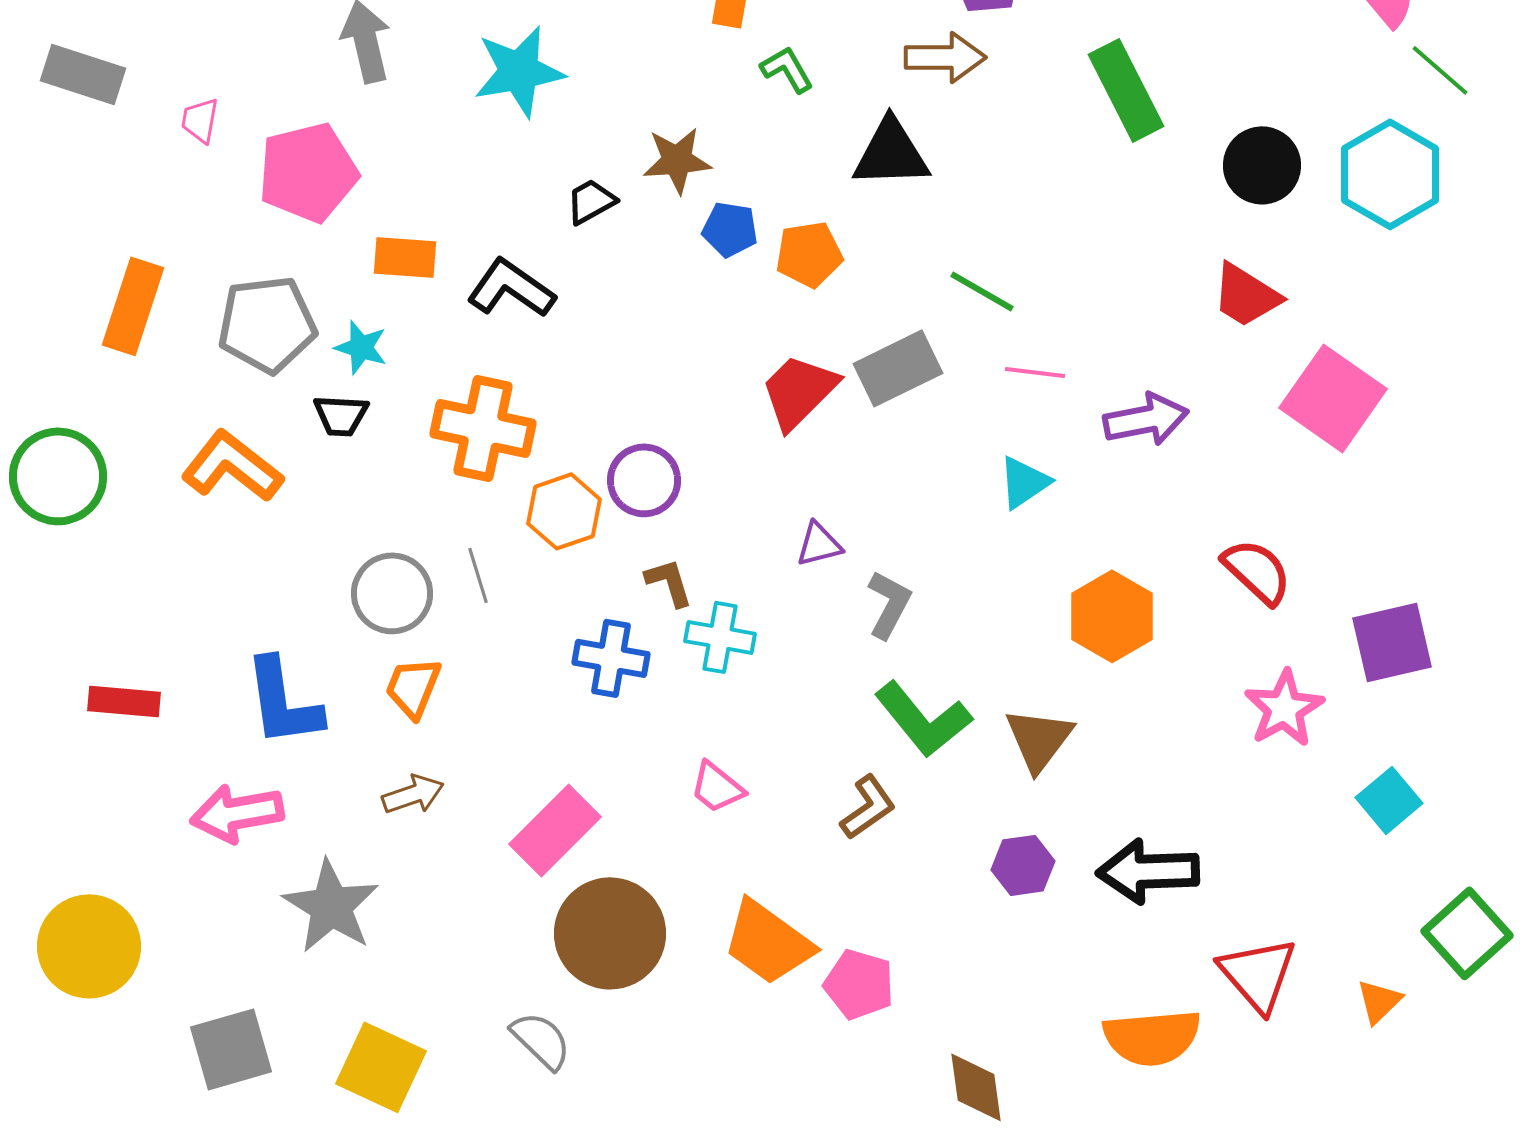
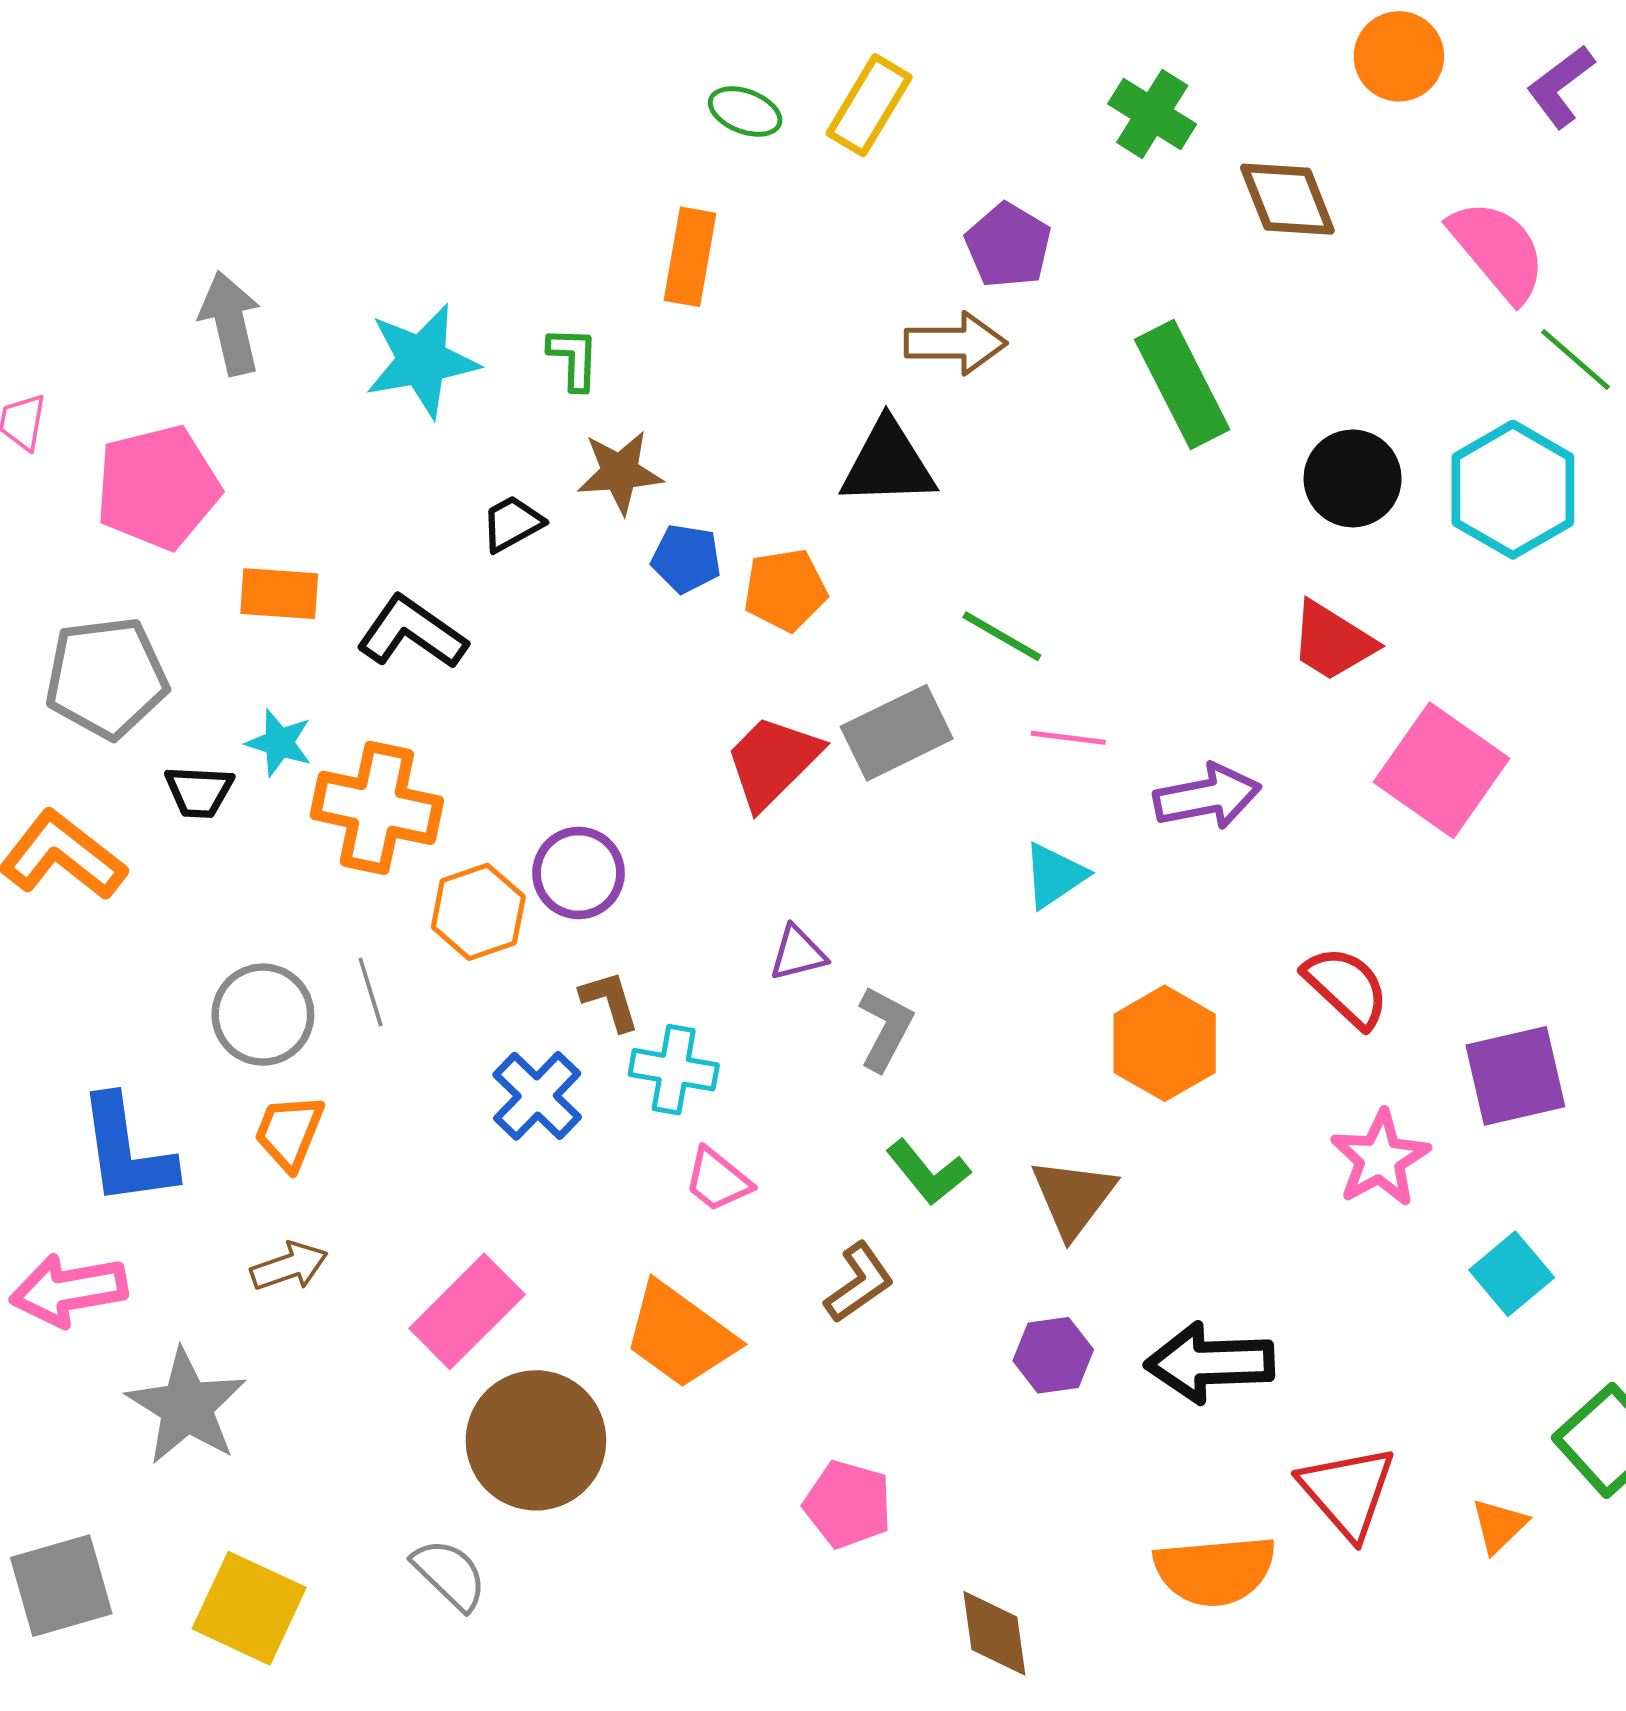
green L-shape: (787, 69) -> (574, 358), moved, turned 32
cyan star: (361, 347) -> (279, 743), moved
blue cross: (611, 658) -> (537, 1096), turned 34
green L-shape: (923, 719) -> (928, 1172), size x0.7
pink trapezoid: (717, 787) -> (718, 1180), moved
orange trapezoid: (768, 942) -> (680, 1335), moved

